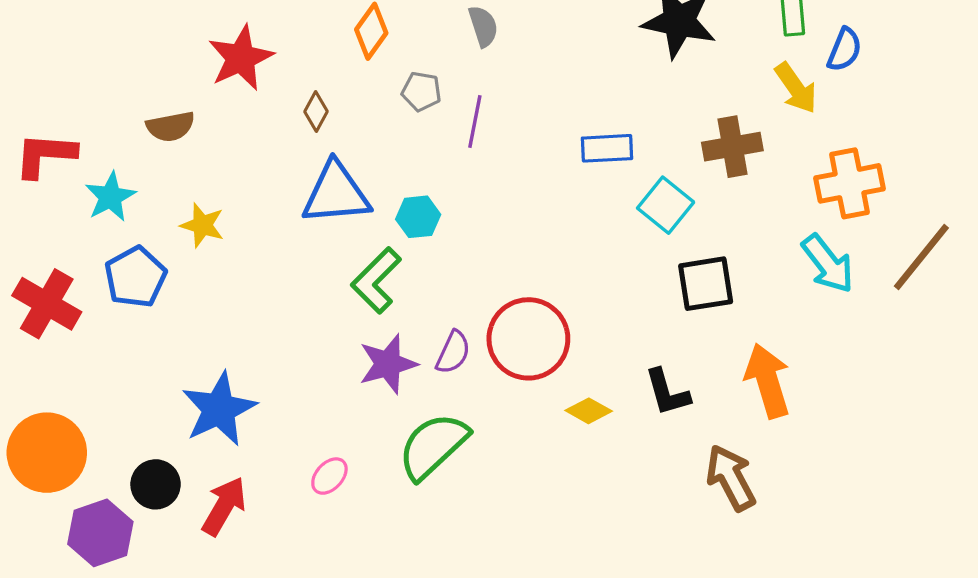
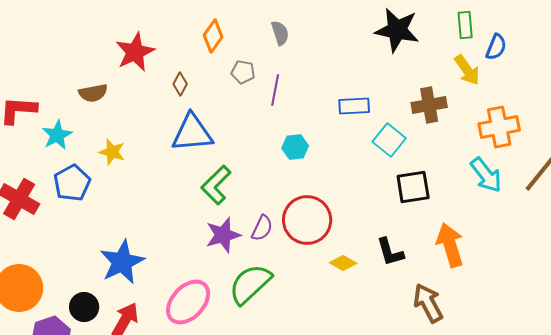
cyan hexagon: (418, 217) -> (295, 147), moved
pink ellipse: (329, 476) -> (188, 302), size x2.0

